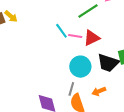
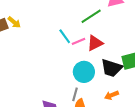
pink line: (75, 36) -> (79, 41), turned -32
orange arrow: (99, 91) -> (111, 95), moved

